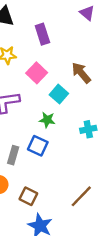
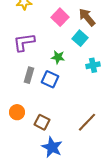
pink square: (37, 73) -> (60, 17), moved
cyan square: (59, 94) -> (80, 38), moved
gray rectangle: (13, 155) -> (29, 75), moved

